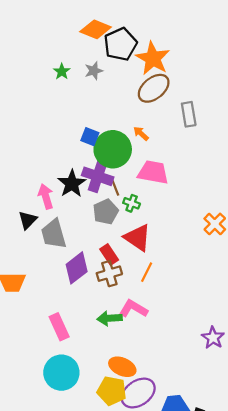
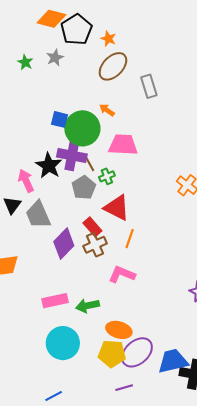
orange star: (153, 58) -> (108, 39), size x0.5
green cross: (132, 203) -> (107, 176), turned -35
green arrow: (110, 318) -> (88, 306), moved
pink rectangle: (59, 327) -> (55, 301), turned -70

